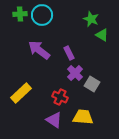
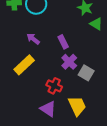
purple arrow: (39, 50) -> (33, 39), size x0.6
yellow rectangle: (21, 93) -> (24, 65), moved
yellow trapezoid: (83, 117) -> (77, 106), turned 60

